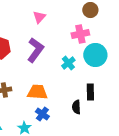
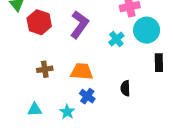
black rectangle: (90, 92) -> (159, 63), moved

